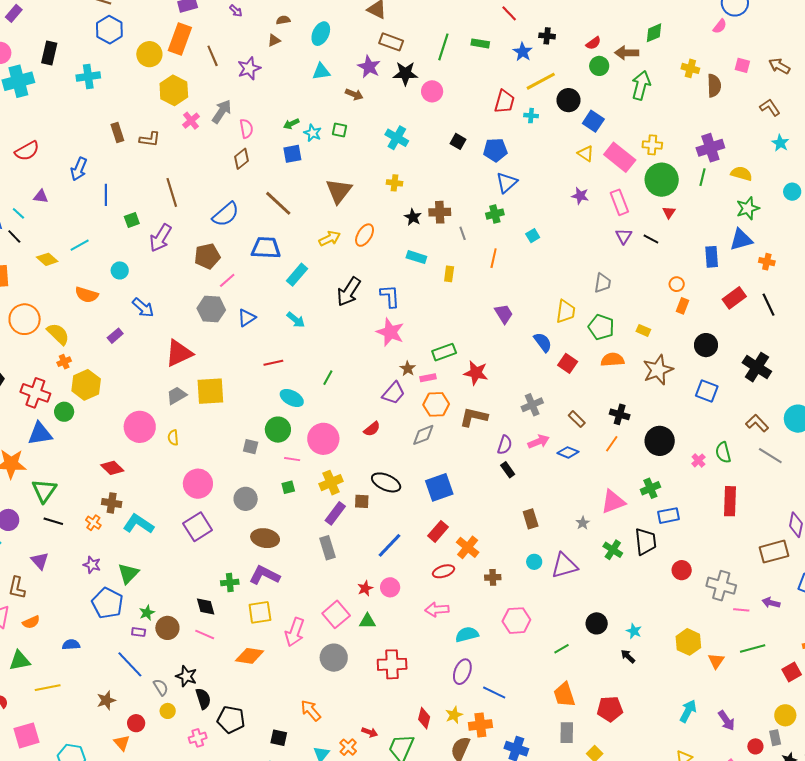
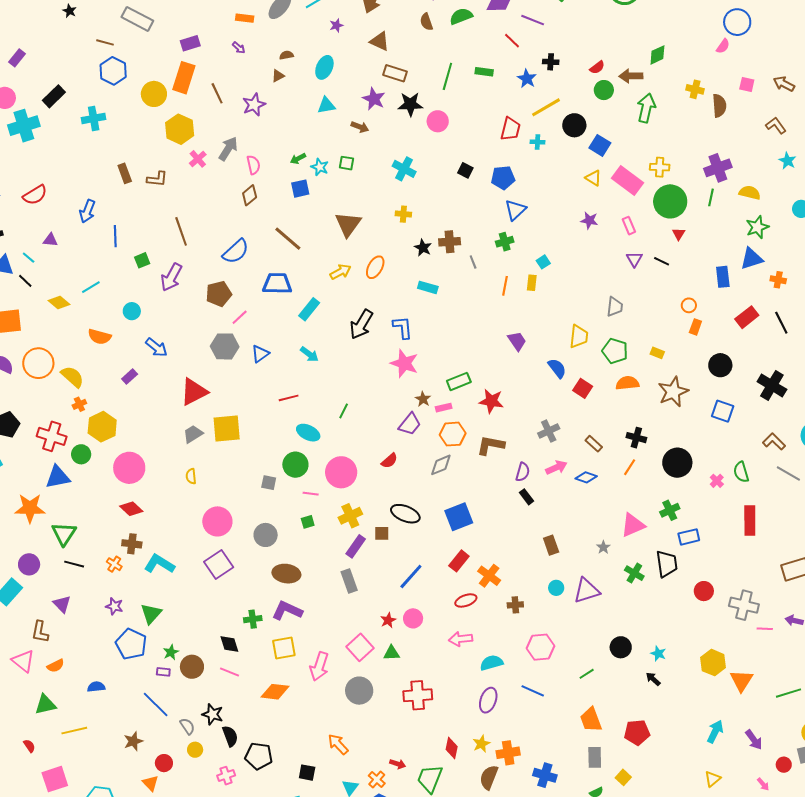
black rectangle: (49, 53) -> (54, 96), turned 35
pink rectangle: (619, 202) -> (629, 226), size x0.7
yellow rectangle: (449, 274) -> (532, 283), moved
pink circle: (140, 427) -> (129, 468), moved
green line: (753, 648) -> (789, 693), moved
orange triangle: (716, 661) -> (741, 681), size x1.4
blue line: (494, 692) -> (533, 691), moved

